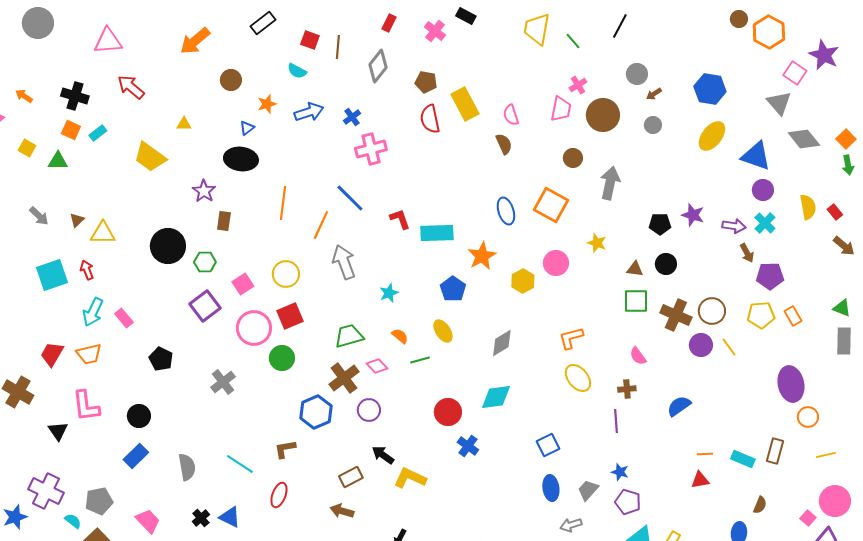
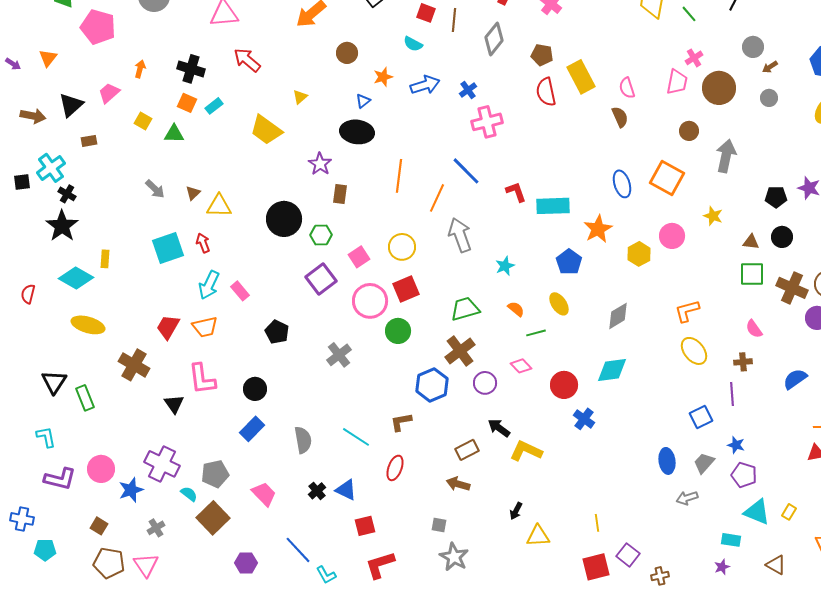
orange arrow: (24, 96) -> (140, 69), turned 72
yellow triangle: (184, 124) -> (300, 97), turned -42
pink diamond: (377, 366) -> (521, 366), moved
blue square: (548, 445) -> (701, 417), moved

